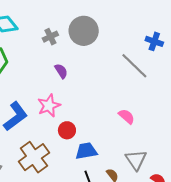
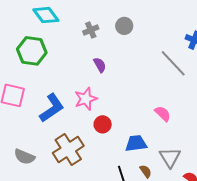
gray circle: (84, 31) -> (124, 26), size x0.6
blue trapezoid: (86, 151) -> (136, 143), moved

